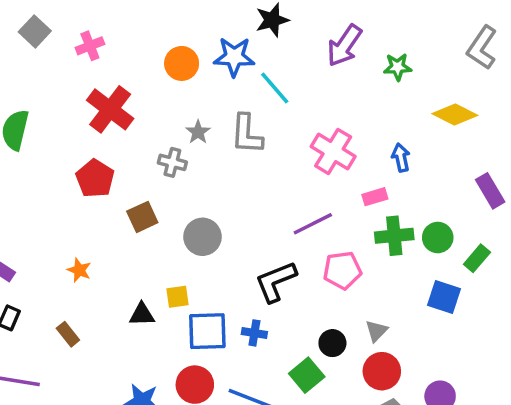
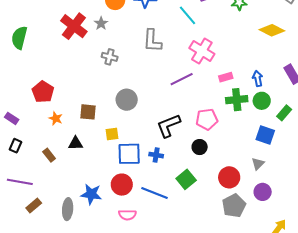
cyan line: (275, 88) -> (187, 15), moved
gray star: (198, 132) -> (101, 23), moved
blue arrow: (401, 158) -> (258, 79), moved
red pentagon: (95, 178) -> (43, 92), moved
brown square: (142, 217) -> (88, 112), moved, turned 30
purple line: (313, 224) -> (182, 79), moved
black triangle: (142, 315) -> (76, 143), moved
gray triangle: (376, 331) -> (258, 164), moved
black circle: (332, 343) -> (200, 147), moved

